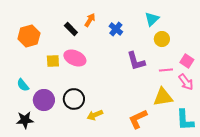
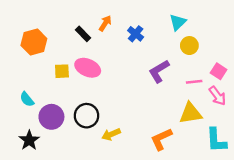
purple L-shape: (136, 61) -> (159, 71), turned 75
black star: (25, 120) -> (29, 140), turned -30

